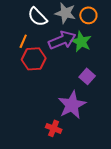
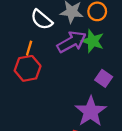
red hexagon: (34, 59) -> (28, 68), moved

